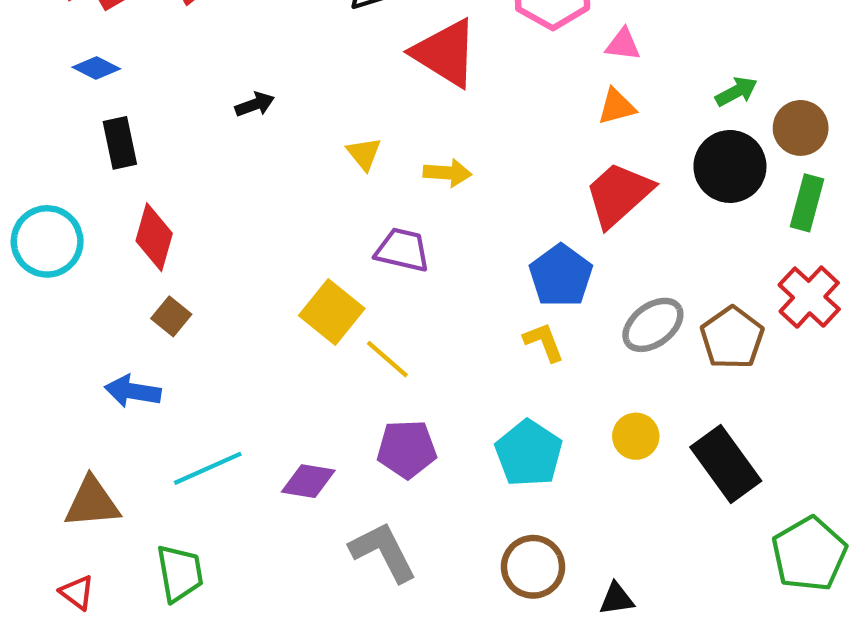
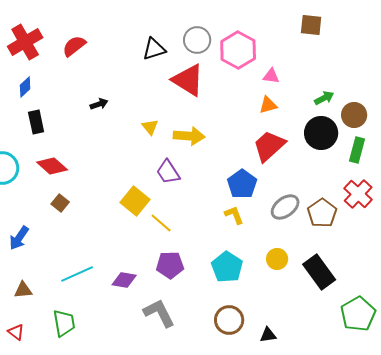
blue diamond: (96, 68) -> (25, 87), turned -70
yellow arrow: (447, 173) -> (189, 136), size x1.4
red diamond: (154, 237) -> (52, 166), turned -64
purple trapezoid: (402, 250) -> (168, 172), turned -136
blue arrow: (133, 391) -> (19, 238), moved, turned -65
brown triangle: (92, 503) -> (23, 290), size x0.7

